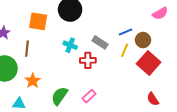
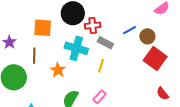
cyan cross: (70, 45) -> (76, 48), size x1.6
yellow line: (125, 50) -> (101, 66), moved
red cross: (88, 60) -> (93, 26), moved
orange star: (33, 81) -> (58, 70), moved

